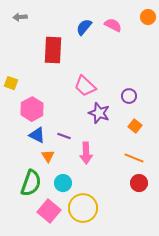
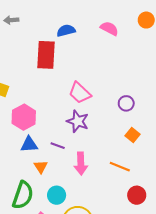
blue semicircle: (84, 27) -> (66, 31), moved, turned 36
purple star: (99, 113) -> (78, 121), moved
blue triangle: (37, 135) -> (29, 145), turned -30
orange line: (134, 158) -> (120, 167), moved

